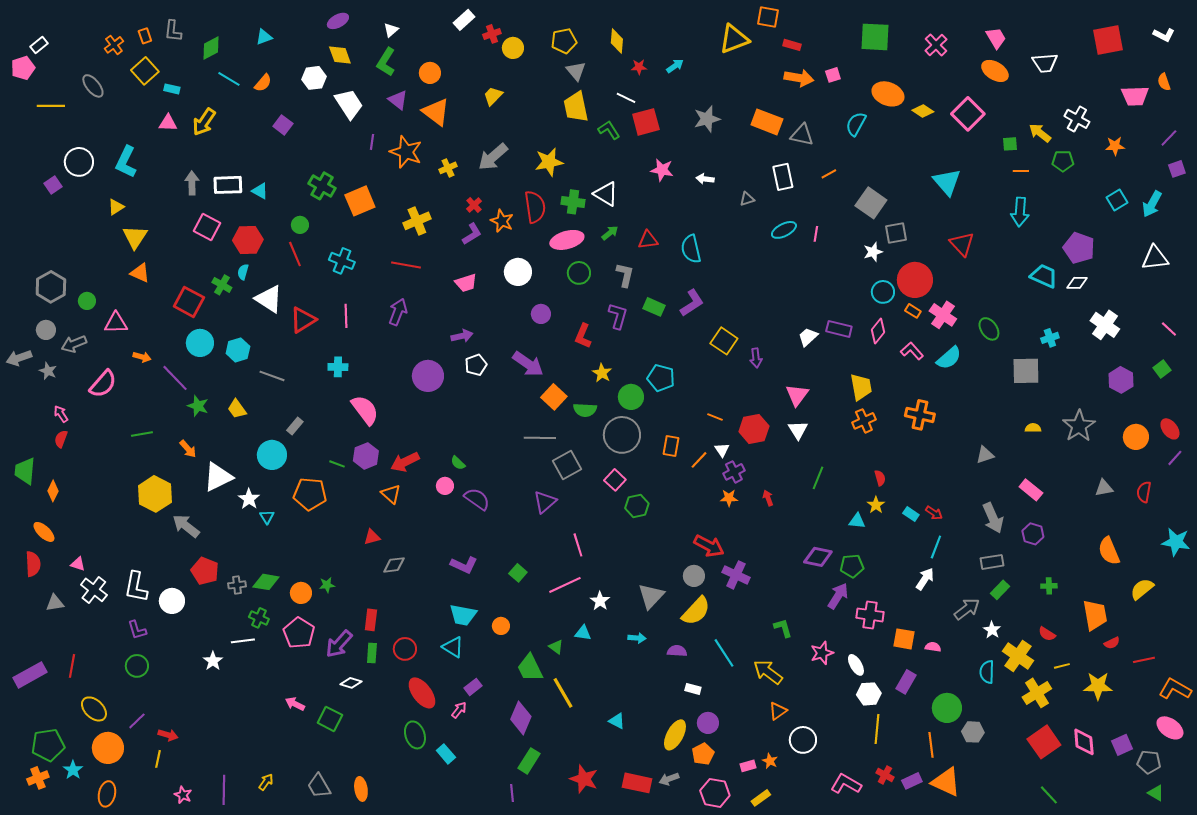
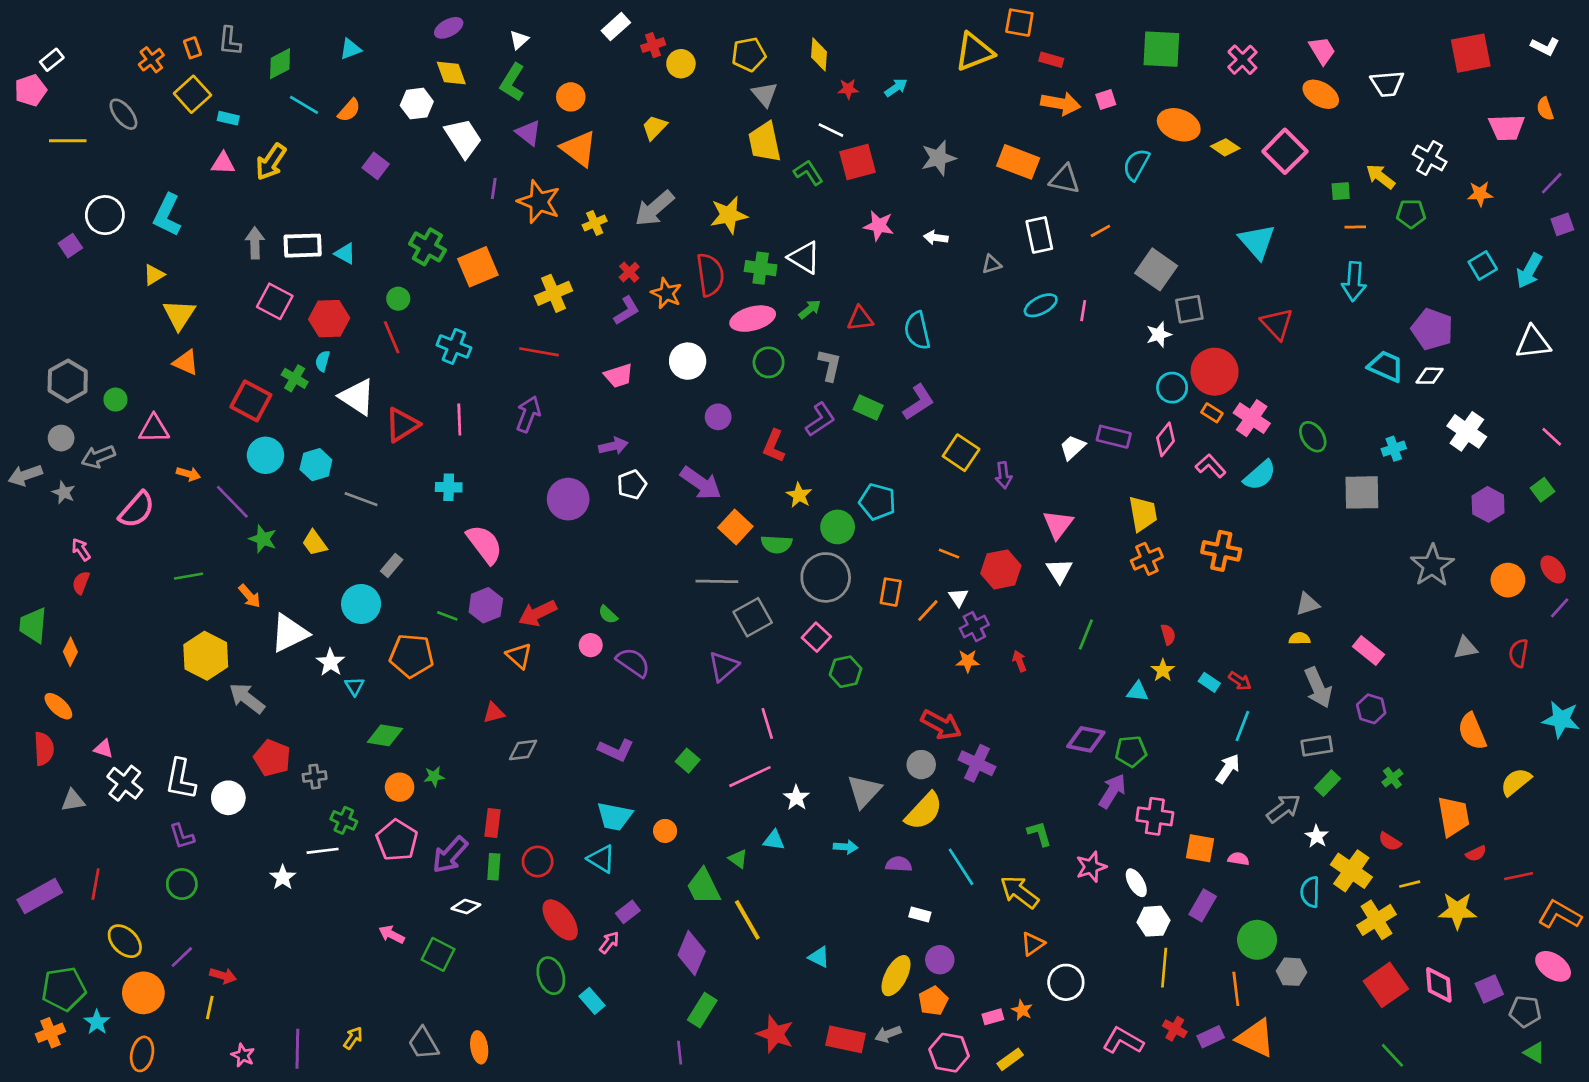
purple L-shape: (618, 316) -> (820, 419), turned 40
yellow semicircle: (1033, 428) -> (1300, 638), moved
green diamond: (266, 582) -> (385, 735), moved
green cross: (1049, 586) -> (1392, 778), turned -35

